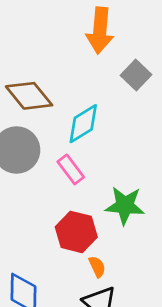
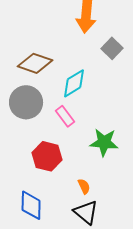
brown diamond: (29, 96) -> (35, 63), turned -32
red hexagon: (76, 232) -> (47, 156), moved

